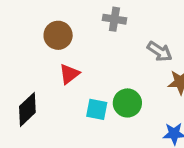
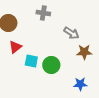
cyan square: (97, 109) -> (31, 61), moved

